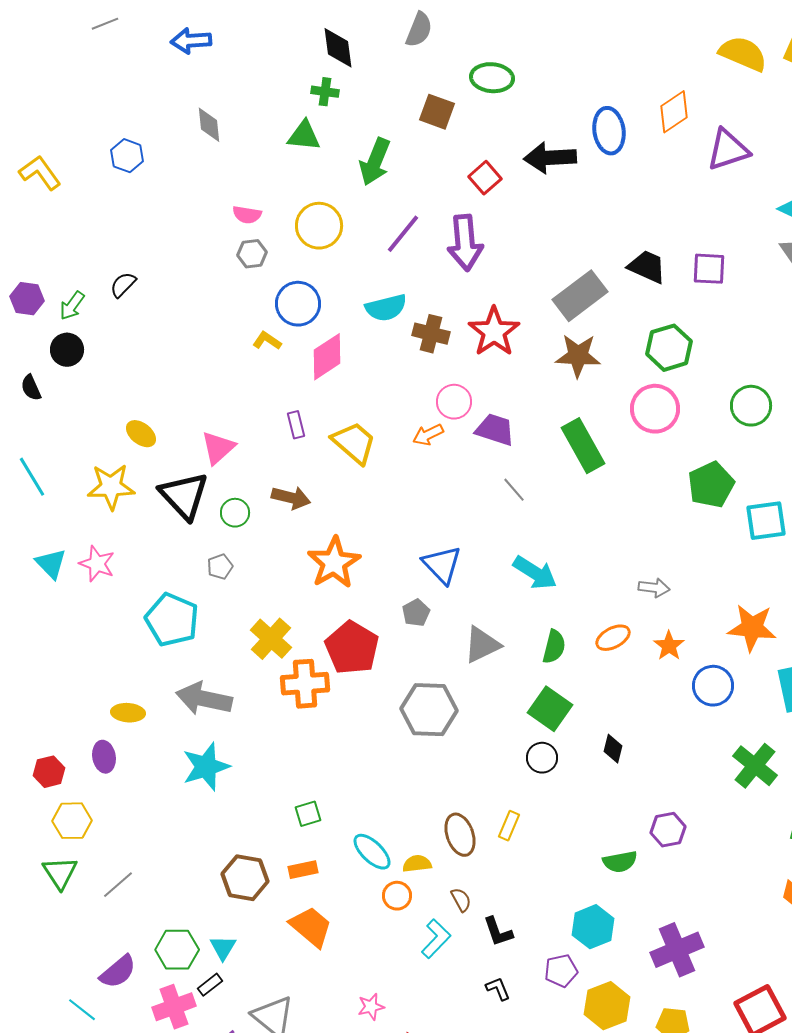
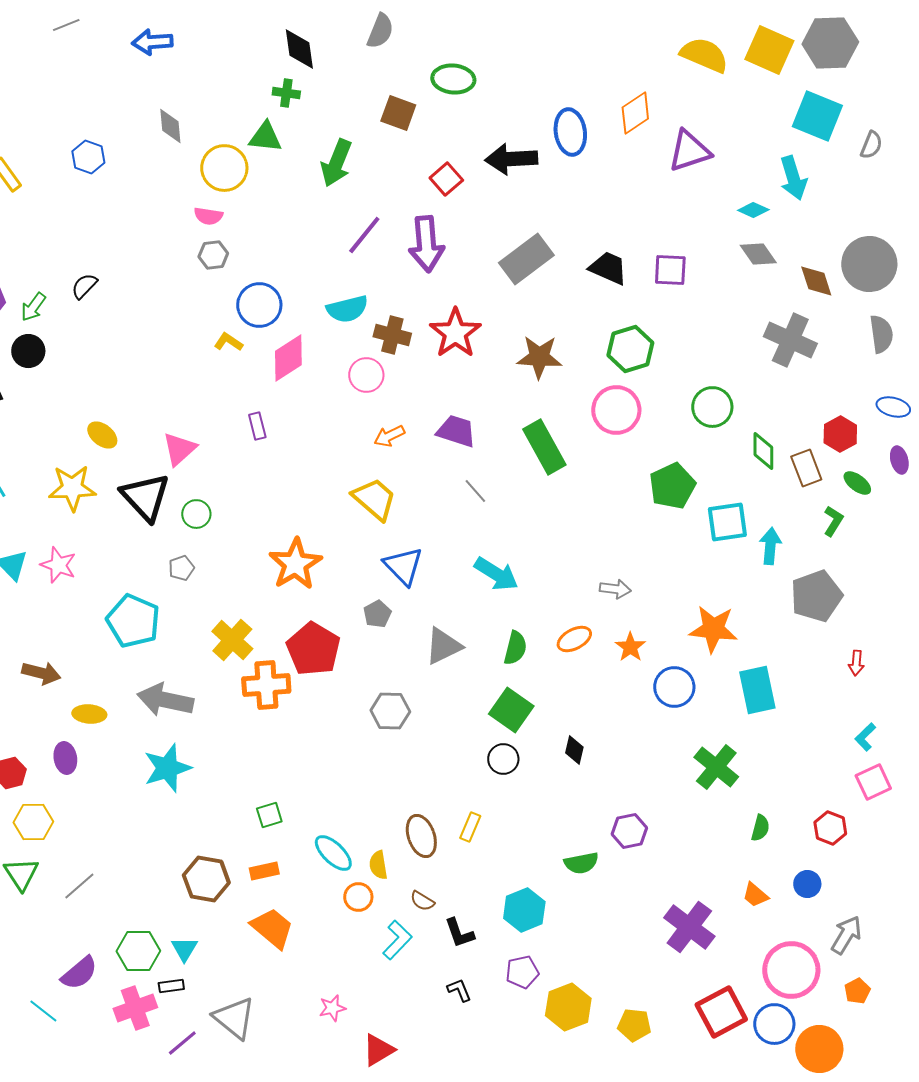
yellow circle: (319, 226) -> (224, 168), moved
gray rectangle: (580, 296) -> (526, 259), moved
pink circle: (454, 402) -> (366, 375), moved
yellow trapezoid: (354, 443) -> (374, 499), moved
brown arrow: (291, 498) -> (41, 673), moved
gray hexagon: (429, 710) -> (390, 711), size x0.7
yellow semicircle: (417, 864) -> (378, 865), turned -92
brown semicircle: (461, 900) -> (422, 901), turned 150
cyan hexagon: (593, 927) -> (524, 910), moved
purple cross: (677, 950) -> (689, 927), moved, turned -30
black rectangle: (210, 985) -> (171, 986), turned 30

